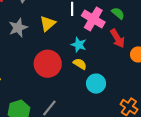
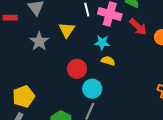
red circle: (48, 64) -> (77, 69), size x0.7
cyan circle: (96, 84) -> (92, 89), moved

